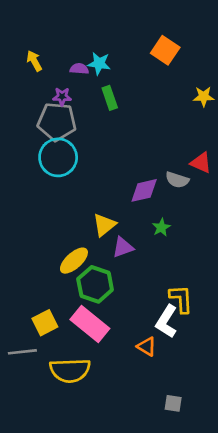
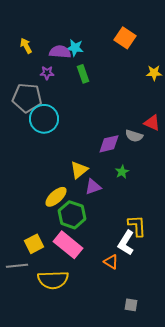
purple semicircle: (79, 69) -> (60, 52), size x1.5
gray pentagon: (57, 122) -> (27, 98), moved

